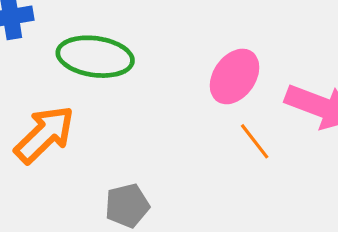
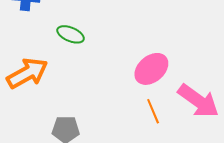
green ellipse: (95, 57) -> (71, 34), size x0.6

